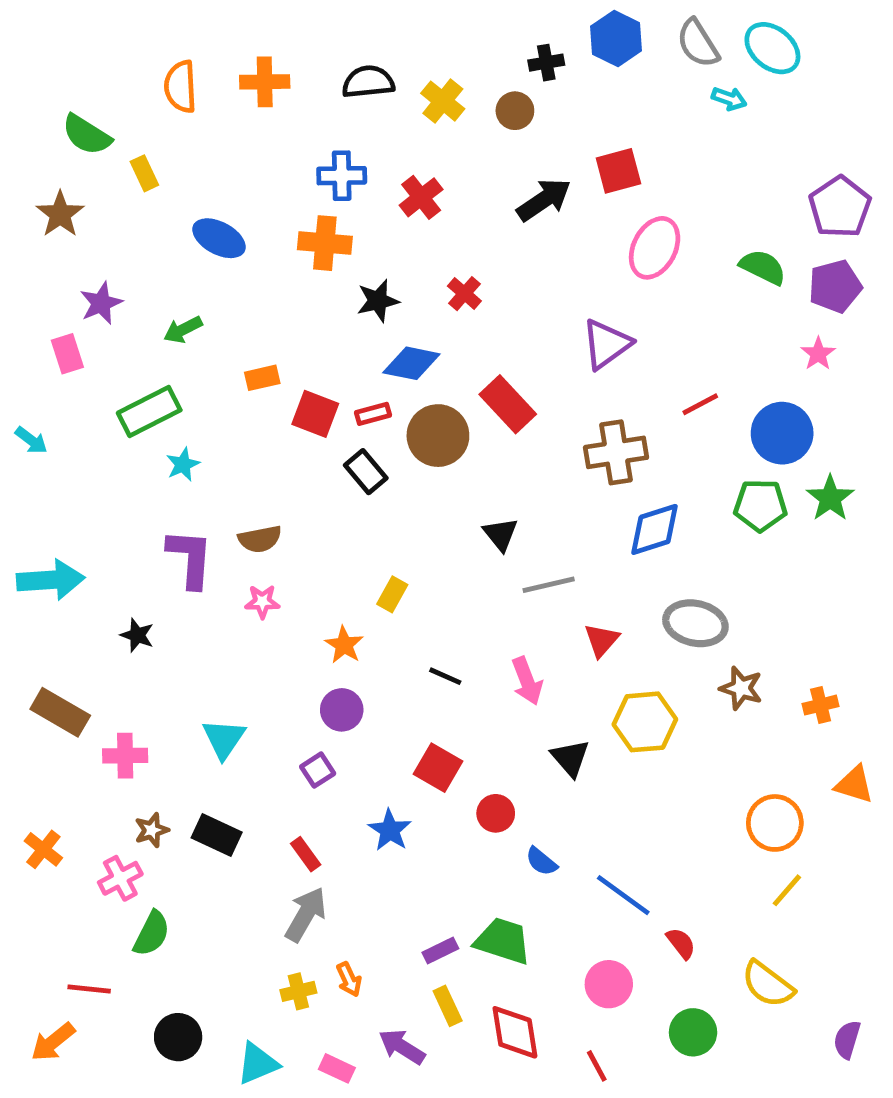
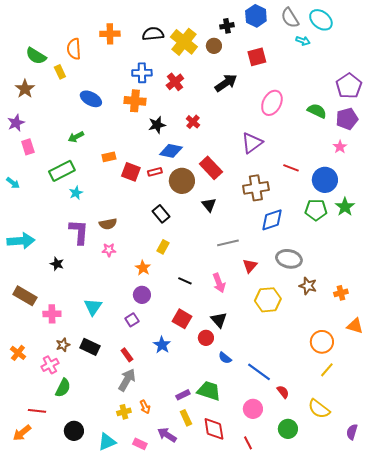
orange semicircle: (180, 87) -> (74, 49), moved
yellow cross: (443, 101) -> (184, 42), size x1.5
red square: (618, 171) -> (257, 57), moved
purple star: (101, 303) -> (16, 123), moved
red line: (700, 404) -> (291, 168), turned 49
black rectangle: (366, 472) -> (161, 214), moved
black triangle: (501, 534) -> (209, 205), moved
black triangle: (570, 758) -> (219, 320), moved

